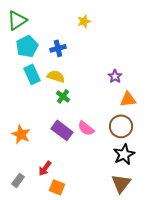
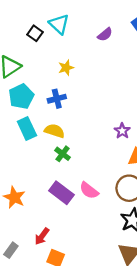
yellow star: (84, 21) -> (66, 68), moved

